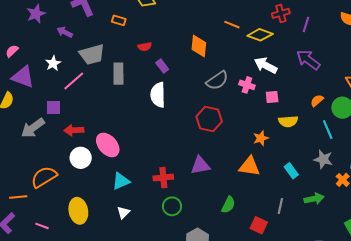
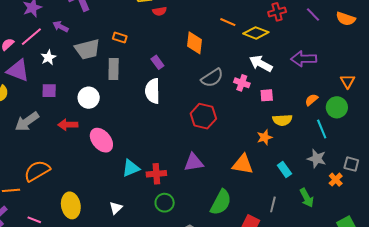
orange rectangle: (119, 20) -> (120, 37), moved
purple line: (306, 24) -> (313, 15), moved, turned -63
red semicircle: (145, 47) -> (160, 11), moved
purple arrow: (308, 60) -> (304, 59), turned -40
pink line: (74, 81) -> (31, 37), moved
purple square: (54, 107) -> (49, 91), moved
orange star: (261, 138) -> (265, 137), moved
white circle: (81, 158) -> (89, 98), moved
cyan triangle: (121, 181) -> (131, 168), moved
green arrow: (314, 199) -> (307, 198), turned 72
green semicircle: (228, 205) -> (221, 202), size x1.5

